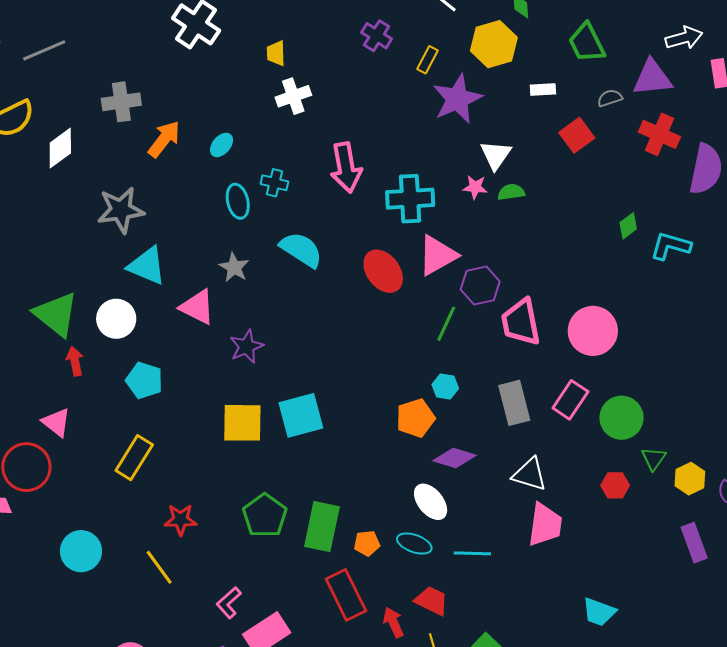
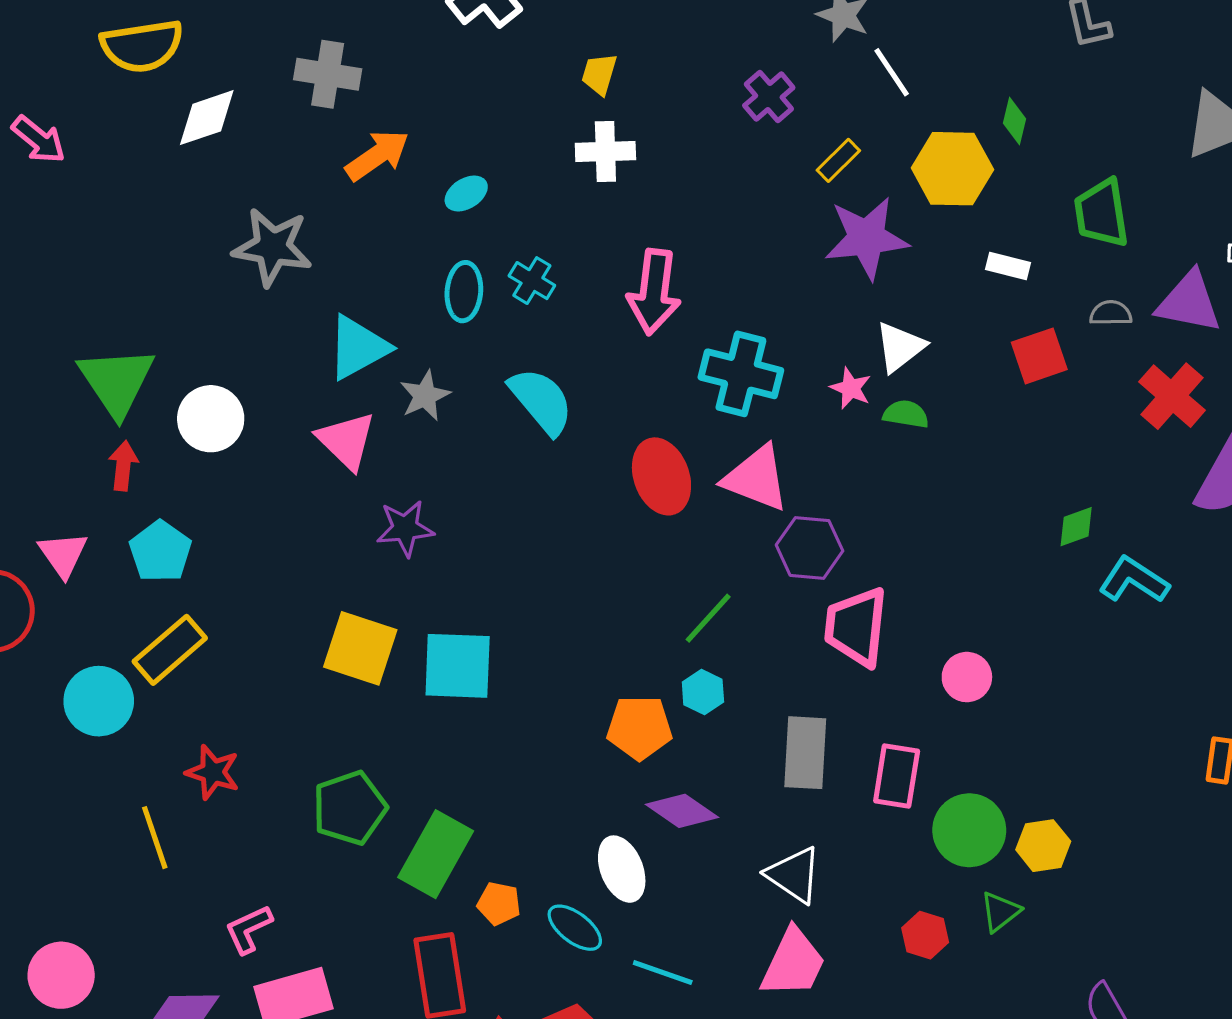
pink triangle: (437, 255) -> (756, 478), turned 33
cyan triangle: (147, 266) -> (358, 347), moved, turned 51
green line: (446, 324) -> (708, 618), moved
pink circle: (593, 331) -> (967, 677), size x0.6
cyan pentagon: (144, 380) -> (160, 551), moved
pink rectangle: (570, 400) -> (897, 776), turned -42
yellow hexagon: (690, 479) -> (1043, 846), moved
cyan circle: (81, 551) -> (99, 701), moved

